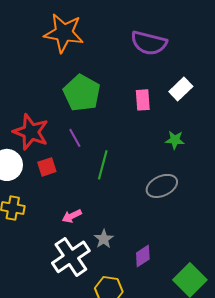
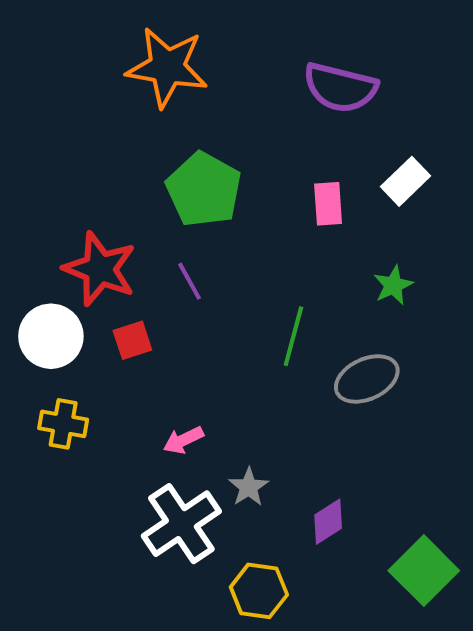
green star: (175, 140) -> (393, 285), turned -30
green line: (103, 165) -> (293, 336), moved

